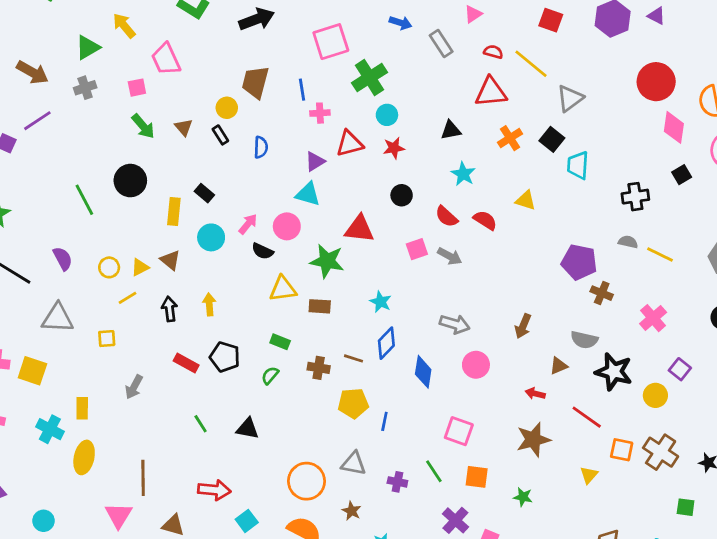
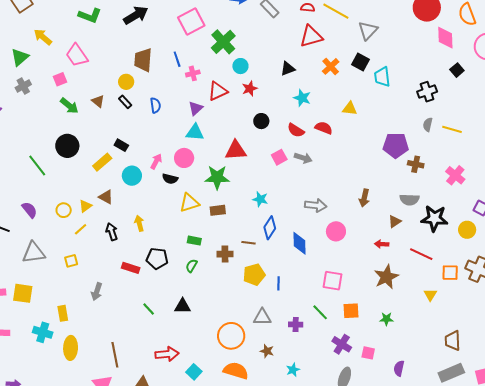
yellow rectangle: (174, 212) -> (102, 162), turned 54
gray semicircle: (628, 242) -> (428, 125), turned -80

